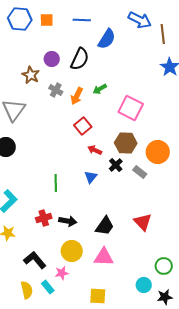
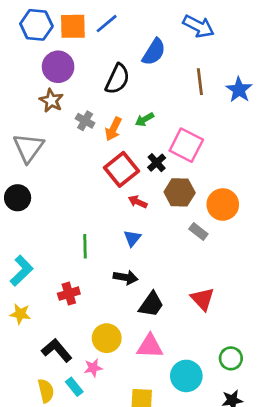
orange square: (47, 20) -> (73, 26), size x1.5
blue line: (82, 20) -> (107, 24), moved, turned -42
brown line: (163, 34) -> (200, 82), moved
purple circle: (52, 59) -> (58, 67), moved, size x1.5
red square: (83, 126) -> (122, 169), size x1.4
black cross: (116, 165) -> (157, 163), moved
black arrow: (68, 221) -> (126, 277), moved
cyan circle: (144, 285) -> (186, 376), moved, size x1.5

